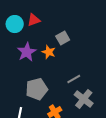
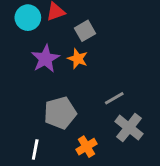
gray square: (63, 38) -> (85, 31), moved

